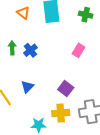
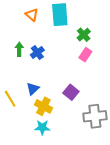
green cross: (86, 15) -> (84, 35), moved, turned 32
yellow cross: (61, 113) -> (43, 106), moved, turned 30

